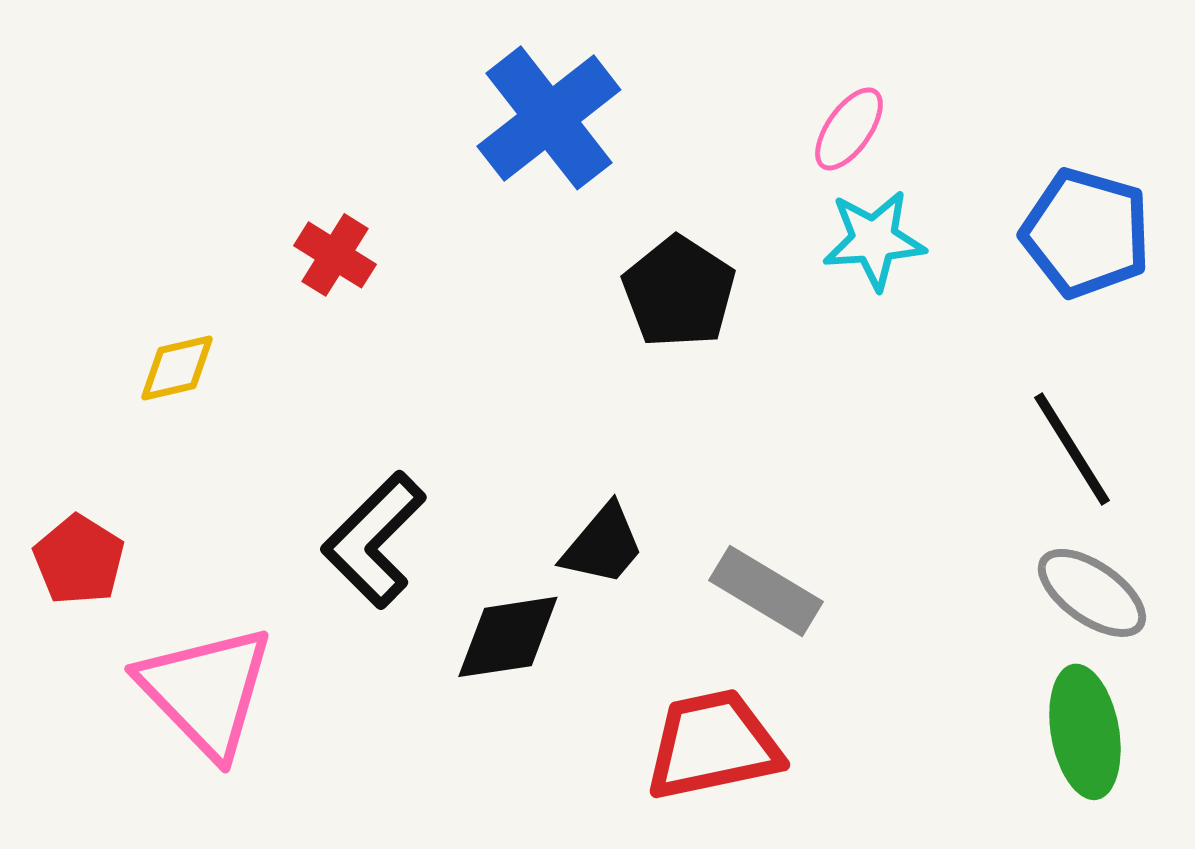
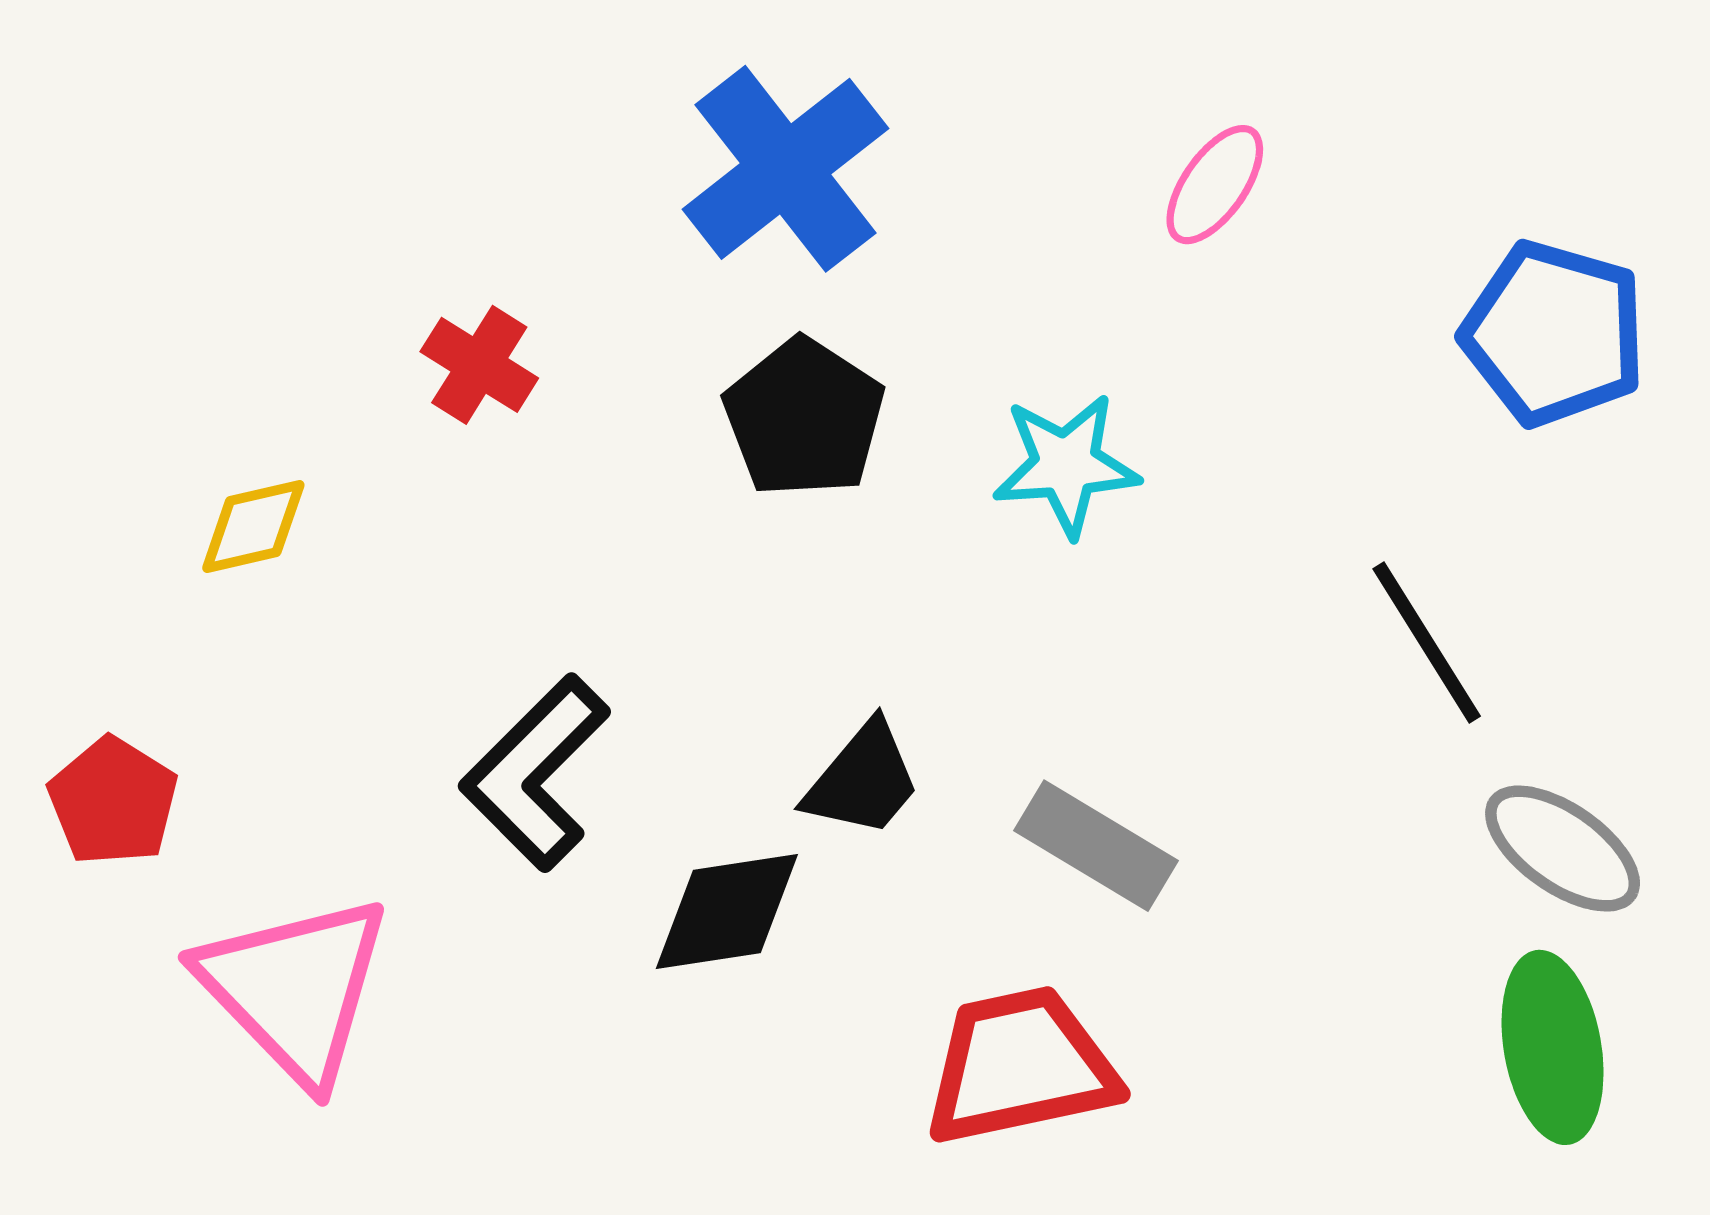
cyan star: (874, 240) -> (1066, 465), moved
black pentagon: (679, 292) -> (804, 418), moved
black line: (1072, 449) -> (1427, 642), moved

